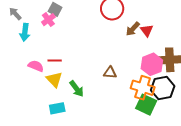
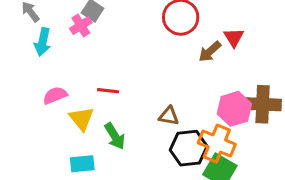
red triangle: (147, 30) -> (234, 37), moved
red line: (55, 60) -> (108, 91), moved
pink semicircle: (36, 66) -> (55, 95), turned -49
black hexagon: (163, 88) -> (189, 148), moved

